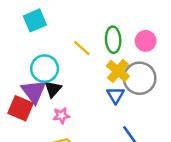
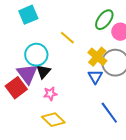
green ellipse: (113, 40) -> (104, 20), moved, turned 40
red square: (20, 108) -> (16, 88), turned 30

